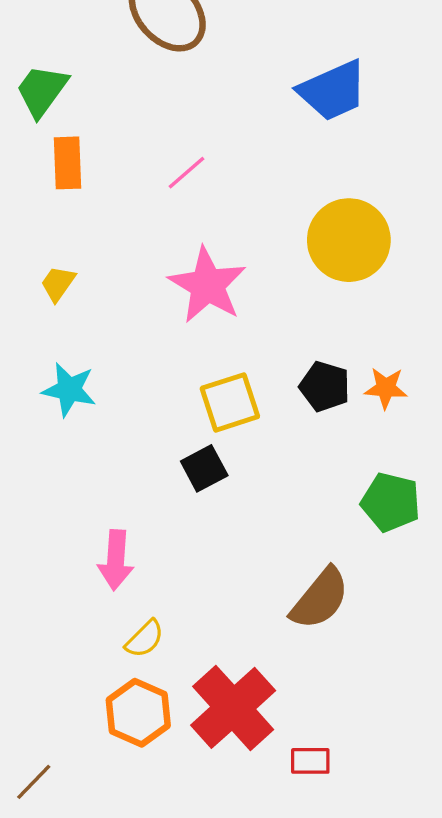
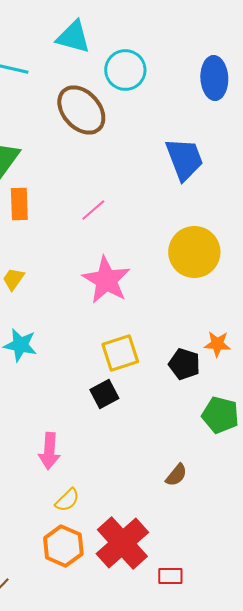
blue trapezoid: (333, 91) -> (184, 159), turned -87
black pentagon: (325, 386) -> (184, 364), moved
brown semicircle: (320, 599) -> (176, 475), size x0.6

